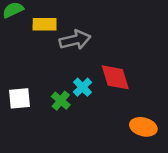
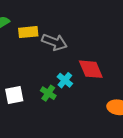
gray arrow: (75, 40) -> (54, 42), turned 40

